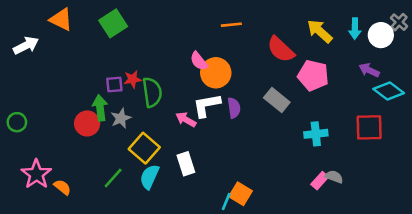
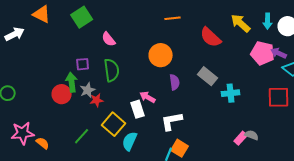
pink semicircle: (199, 61) -> (109, 39), moved
pink pentagon: (313, 75) -> (263, 53), moved
red star: (133, 79) -> (97, 100), moved
white L-shape: (207, 105) -> (172, 121), moved
pink arrow: (186, 120) -> (148, 97), moved
cyan cross: (316, 134) -> (231, 93), moved
yellow square: (144, 148) -> (114, 124), moved
white rectangle: (186, 164) -> (138, 109), moved
pink star: (36, 174) -> (23, 133), turned 30
cyan semicircle: (149, 177) -> (130, 141), moved

